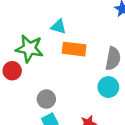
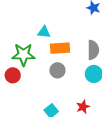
gray circle: (46, 99) -> (57, 70), moved

